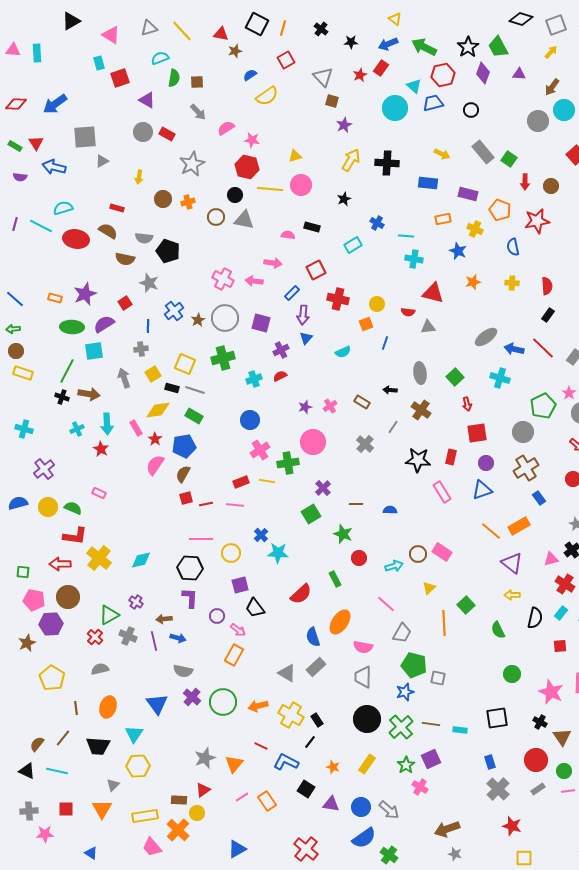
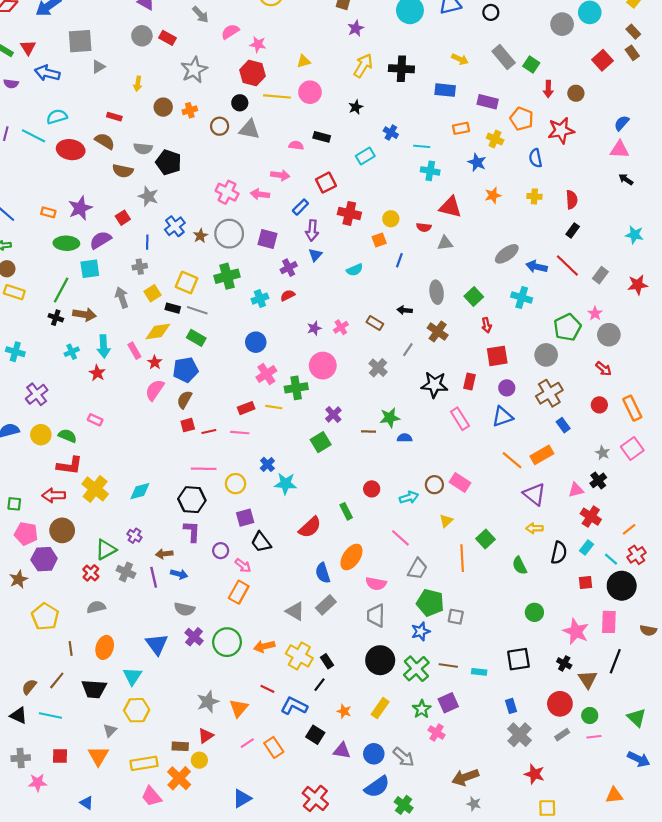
green star: (343, 534) -> (390, 418), moved, turned -30

